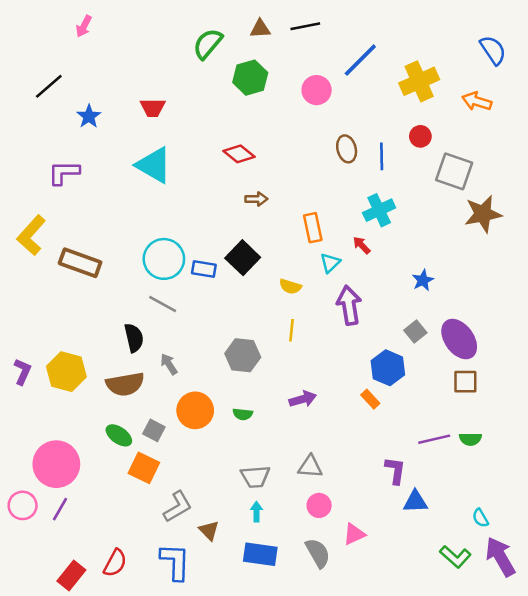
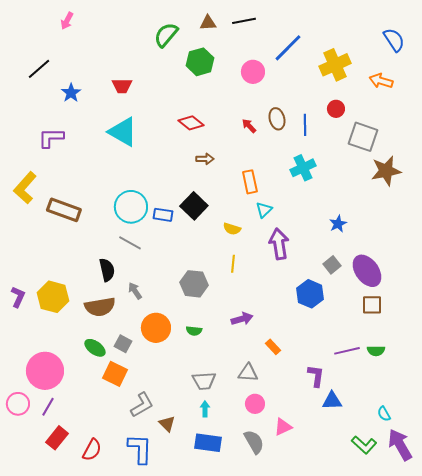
red arrow: (362, 245) -> (249, 126), moved
orange rectangle: (370, 399) -> (273, 347), moved
red rectangle: (71, 576) -> (57, 438), moved

